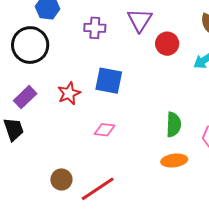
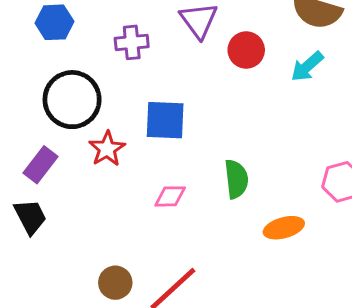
black circle: (30, 45) -> (72, 100), moved
green semicircle: (174, 125) -> (236, 179), moved

